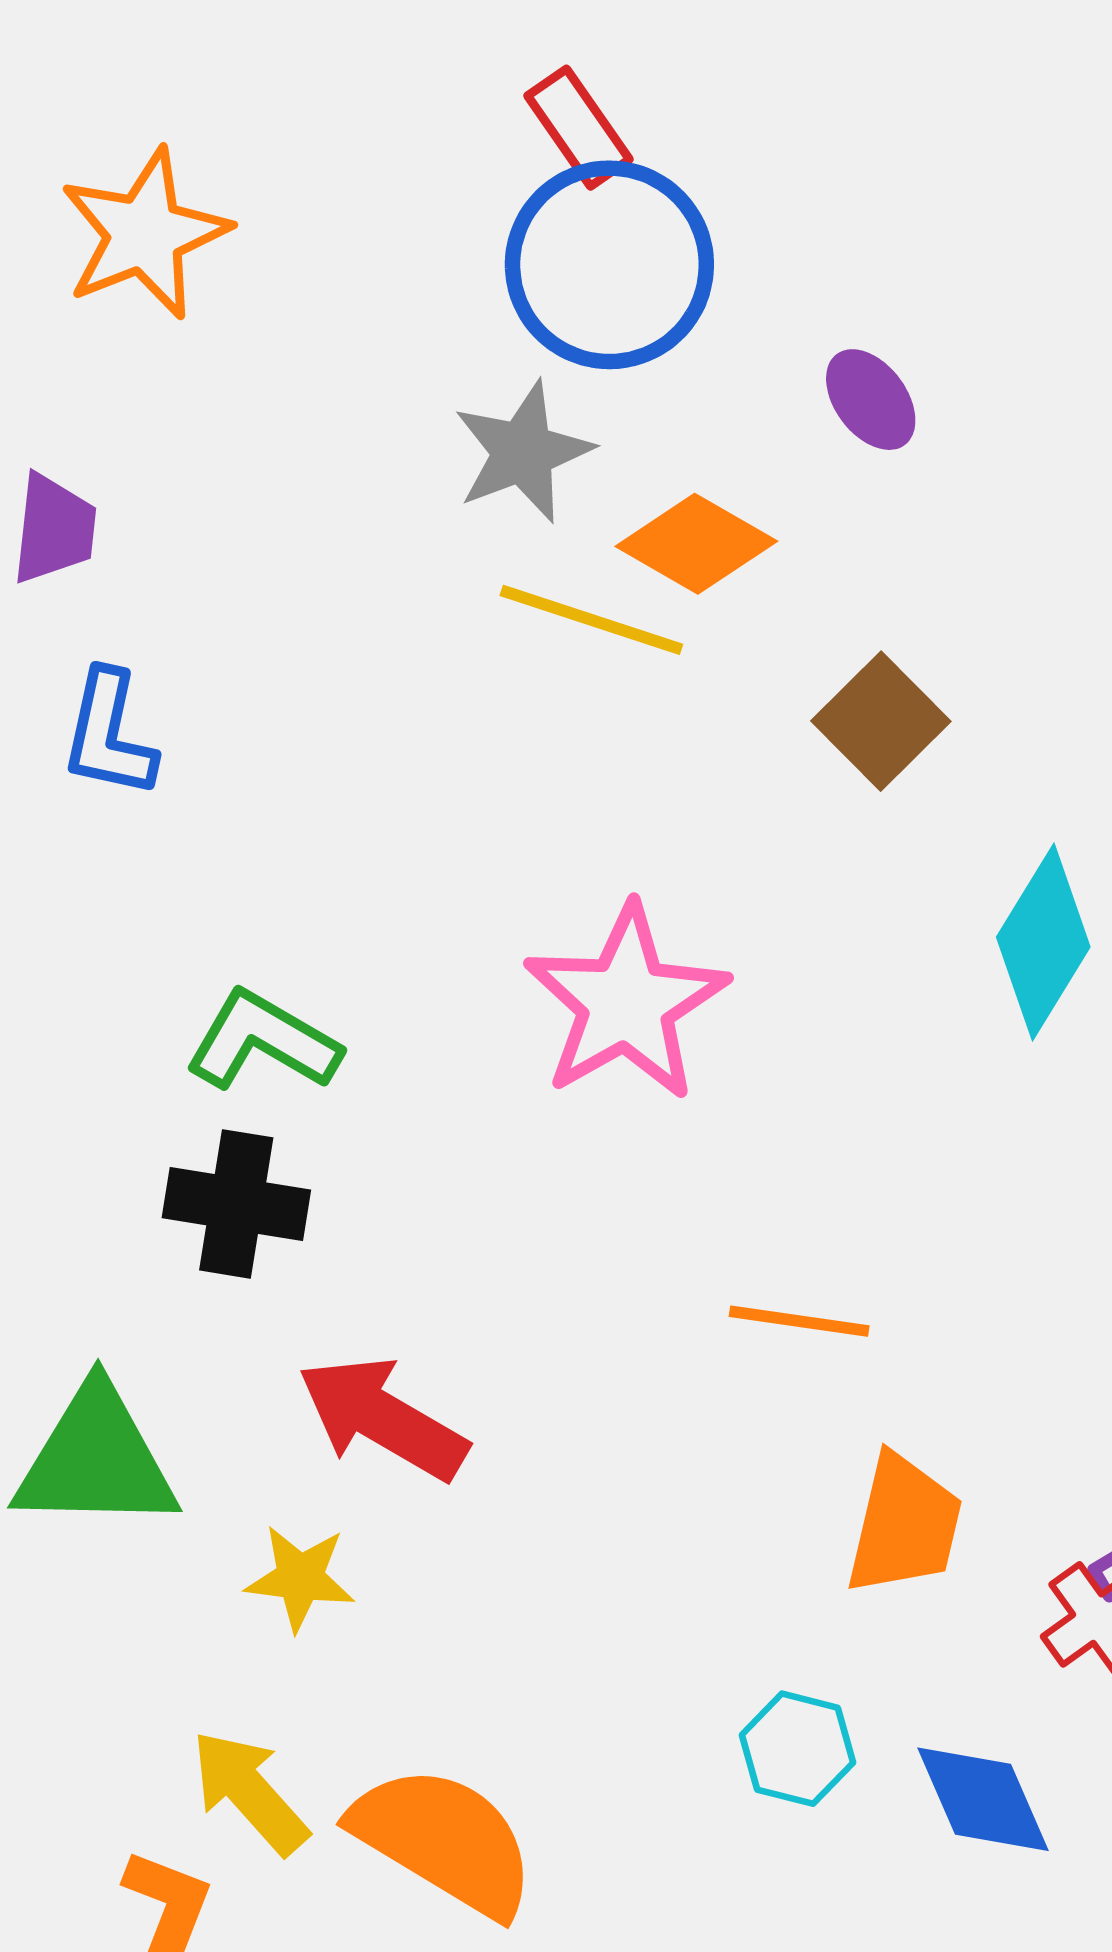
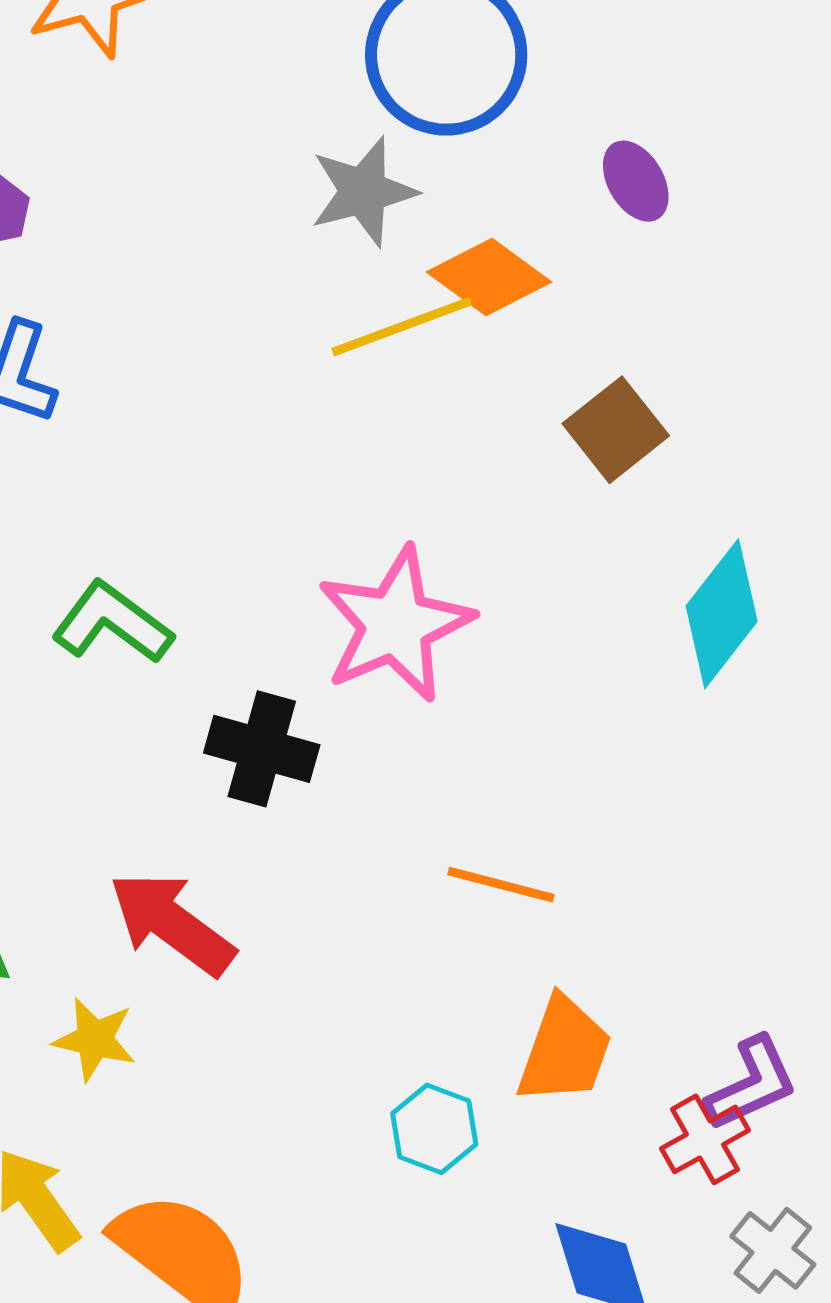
yellow line: (591, 620) -> (402, 327), turned -45
black cross: (236, 1204) -> (262, 749), moved
cyan hexagon: (798, 1749) -> (434, 1129), moved

